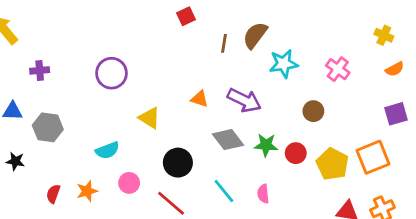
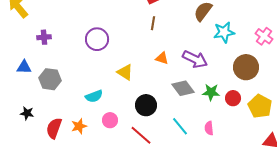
brown line: (224, 43) -> (153, 23), moved
brown circle: (313, 111) -> (246, 67), size x1.6
black star: (15, 161) -> (27, 113), moved
red semicircle: (53, 194) -> (54, 128), size x1.5

